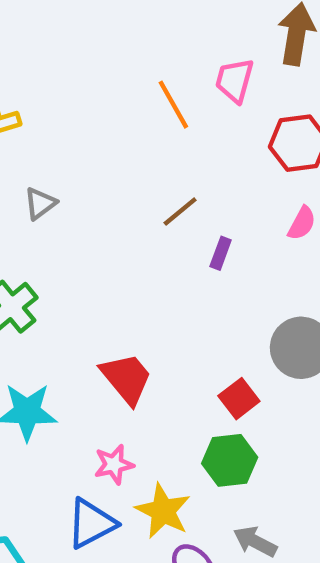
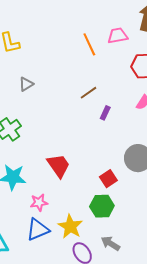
pink trapezoid: (234, 80) -> (118, 36), turned 60
pink star: (114, 464) -> (39, 202), moved

